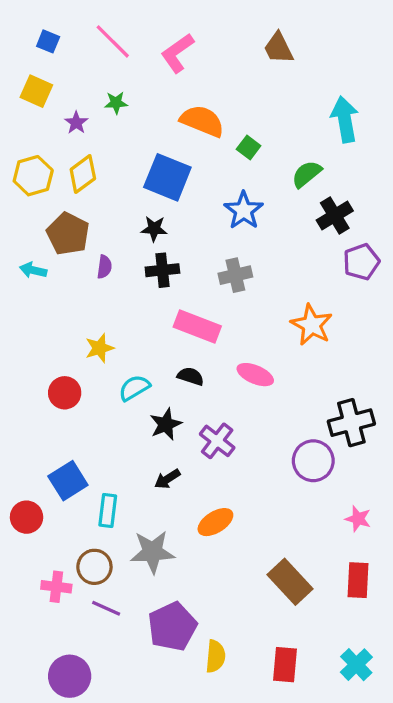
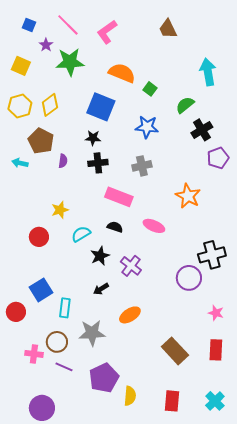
yellow square: (36, 91) -> (21, 66), moved
green star: (116, 103) -> (70, 62), size x2.0
purple star: (76, 123) -> (46, 45), moved
blue star: (244, 210) -> (147, 127), turned -30

